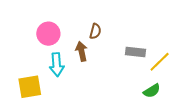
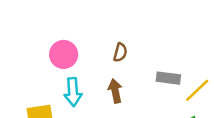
brown arrow: (82, 51) -> (115, 91), moved

